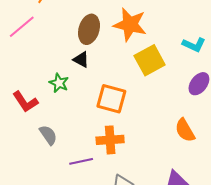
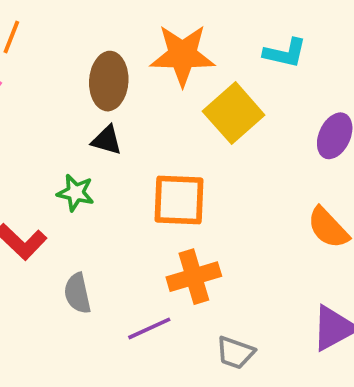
cyan L-shape: (194, 45) -> (285, 53), moved
gray semicircle: (48, 135) -> (77, 293), turned -145

